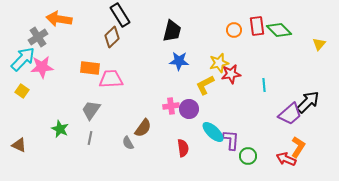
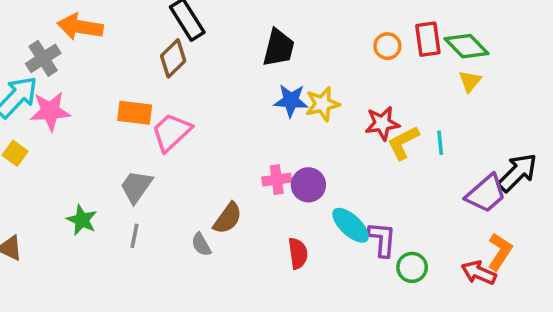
yellow triangle: (319, 44) -> (470, 81), moved
yellow star: (219, 63) -> (322, 104), moved
pink trapezoid: (111, 79) -> (171, 132), turned -40
yellow L-shape: (205, 85) -> (403, 143), moved

